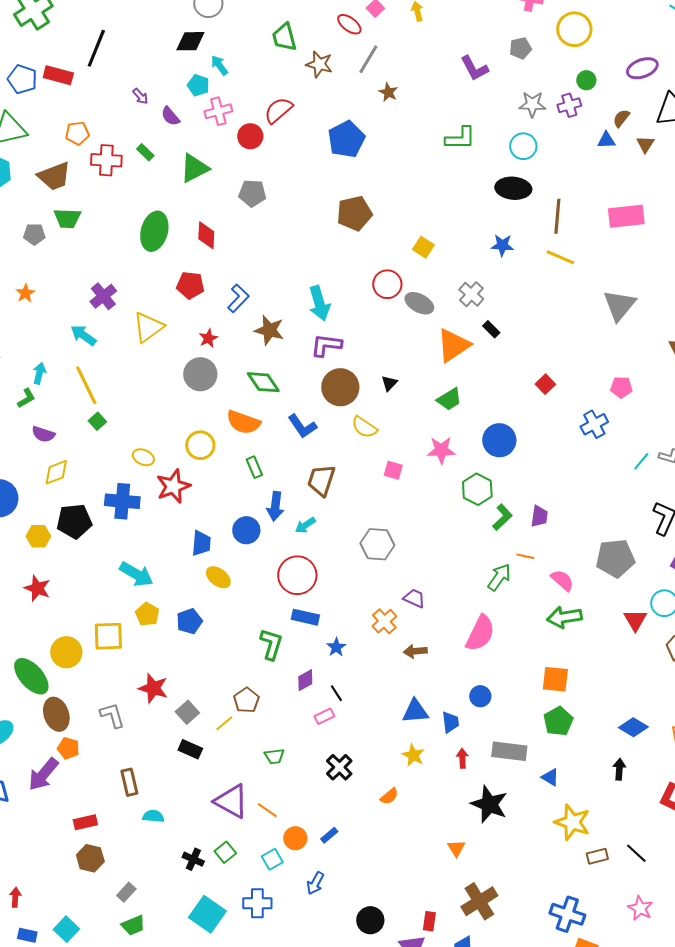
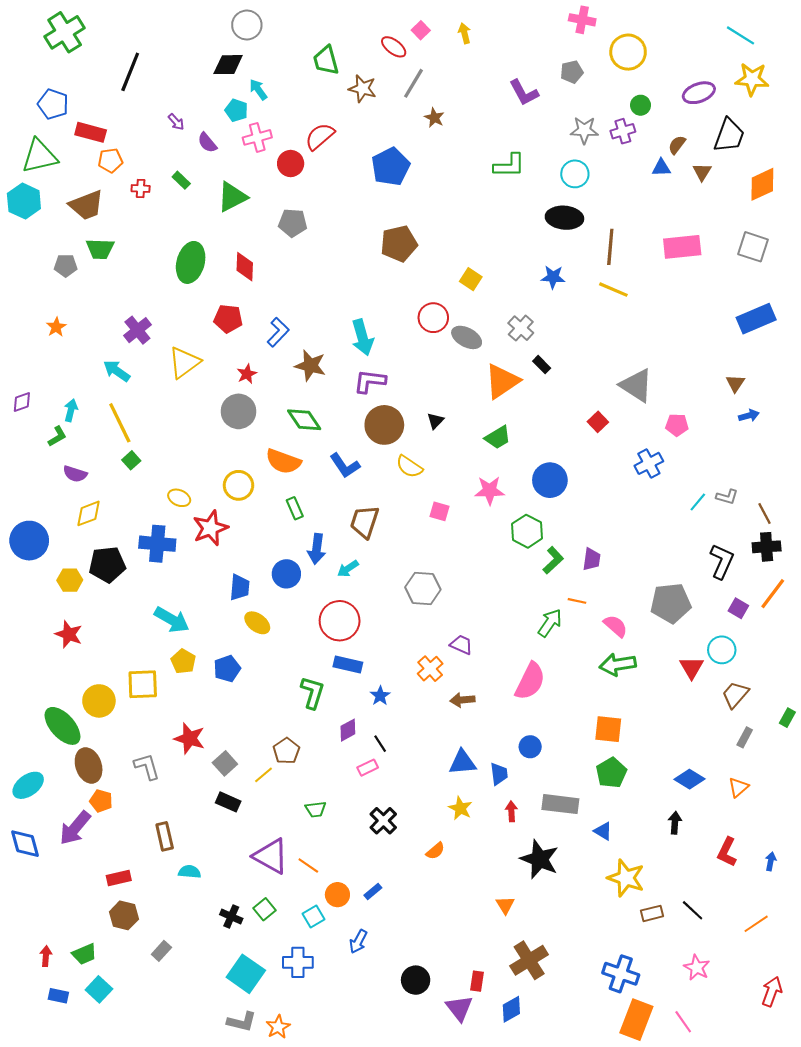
red rectangle: (58, 75) -> (91, 132), moved
red cross: (106, 160) -> (141, 189), size x0.6
gray triangle: (619, 305) -> (636, 385), moved, turned -36
green trapezoid: (133, 925) -> (84, 954), moved

